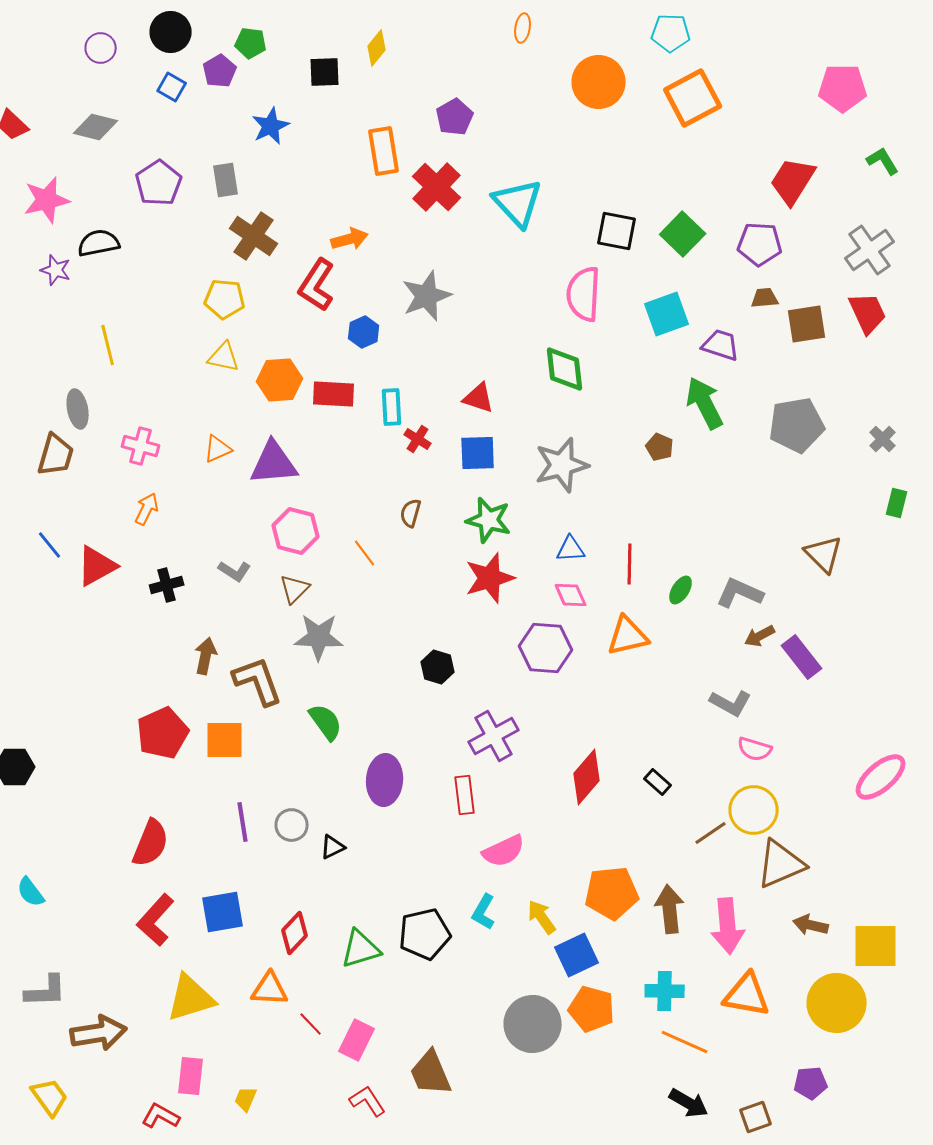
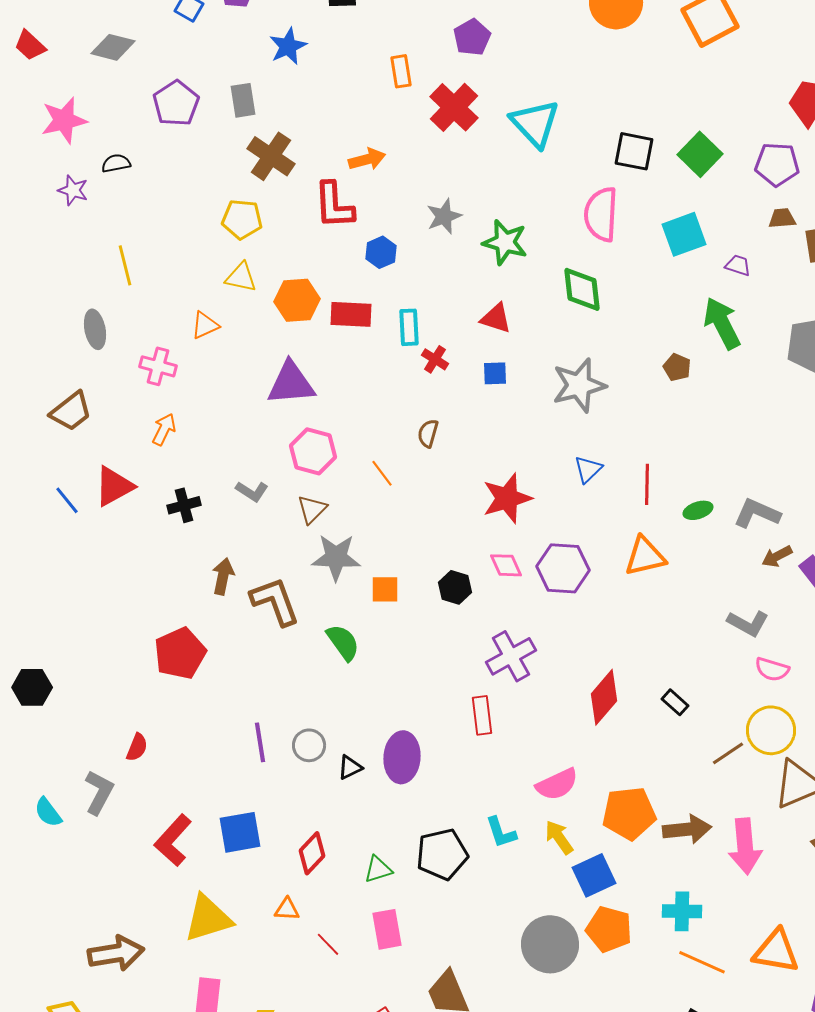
orange rectangle: (384, 151) -> (401, 71), size x0.7
black semicircle: (99, 243) -> (116, 163), size x0.7
red L-shape: (317, 285) -> (334, 205), turned -36
gray star: (427, 296) -> (444, 216), size x0.7
purple trapezoid: (721, 345) -> (738, 265), size x0.7
orange triangle: (218, 449) -> (205, 325), moved
blue square: (478, 453) -> (495, 373), size x0.7
brown trapezoid: (56, 455) -> (71, 411), moved, turned 36
green star: (489, 520) -> (505, 242), moved
blue line: (50, 545) -> (67, 500), moved
blue triangle: (571, 549) -> (588, 469), turned -40
green ellipse: (681, 590) -> (698, 510), turned 40
pink diamond: (571, 595) -> (506, 565), moved
orange square: (225, 740) -> (385, 589), moved, size x0.7
purple ellipse: (385, 780) -> (402, 757), moved
red semicircle: (151, 843) -> (137, 747), moved, size x0.6
pink semicircle: (504, 851) -> (557, 784), moved
brown arrow: (670, 909) -> (687, 829), turned 90
cyan L-shape: (484, 912) -> (501, 832), turned -48
green triangle: (361, 949) -> (378, 869), size x0.7
orange triangle: (270, 989) -> (287, 909), size x0.7
gray L-shape: (46, 991) -> (99, 792), moved, turned -60
orange triangle: (747, 995) -> (776, 951), moved
pink rectangle: (357, 1040) -> (387, 929), moved, turned -36

